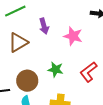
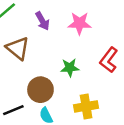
brown triangle: (18, 42) -> (18, 48), turned -35

